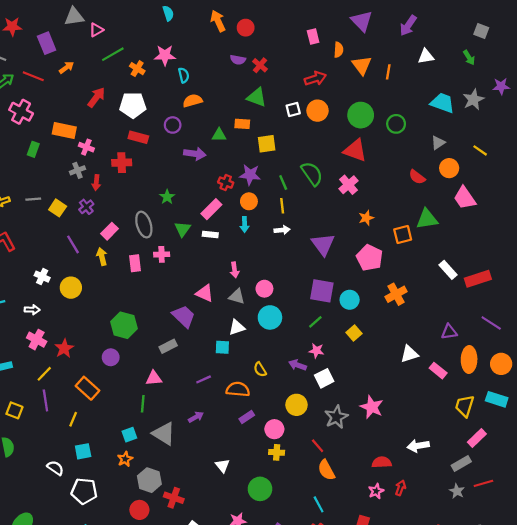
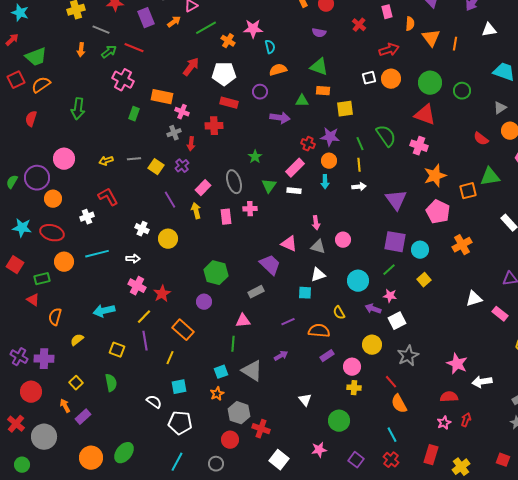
red cross: (260, 65) -> (359, 25), moved
orange arrow: (66, 67) -> (174, 22), moved
green triangle: (257, 97) -> (319, 67), moved
pink cross: (348, 185) -> (419, 146), turned -30
orange star: (366, 218) -> (435, 176), size x1.6
cyan circle: (270, 317) -> (358, 281), moved
pink star: (372, 407) -> (457, 364), moved

